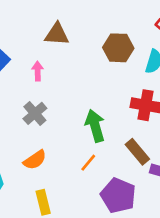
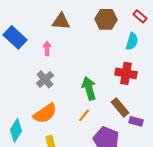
brown hexagon: (118, 48) -> (106, 19), moved
orange semicircle: (35, 160) -> (45, 113), size x1.4

